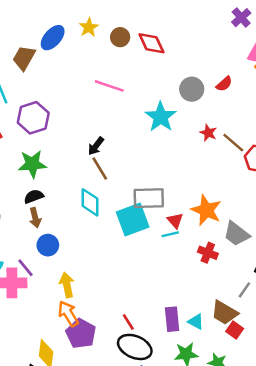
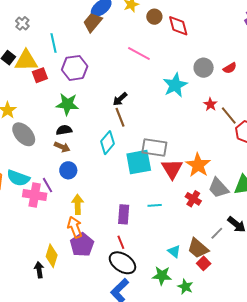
brown trapezoid: (24, 58) -> (93, 22), moved
cyan diamond: (90, 202) -> (108, 143), turned 30
brown arrow: (35, 218) -> (62, 147), turned -63
red triangle: (175, 220) -> (172, 169), size x1.6
cyan line: (170, 234) -> (155, 205), moved
purple rectangle: (172, 319) -> (124, 214), moved

